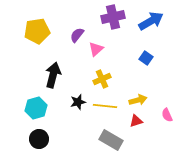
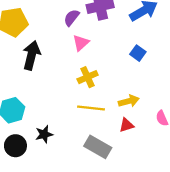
purple semicircle: (77, 35) -> (72, 18), moved
black arrow: (53, 75) -> (31, 55), moved
black star: (78, 102) -> (44, 134), moved

